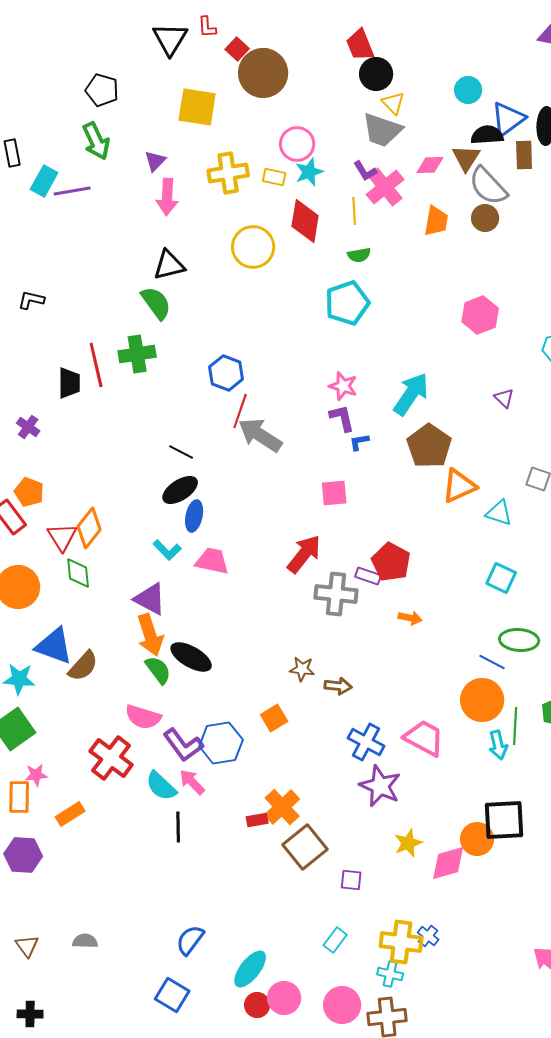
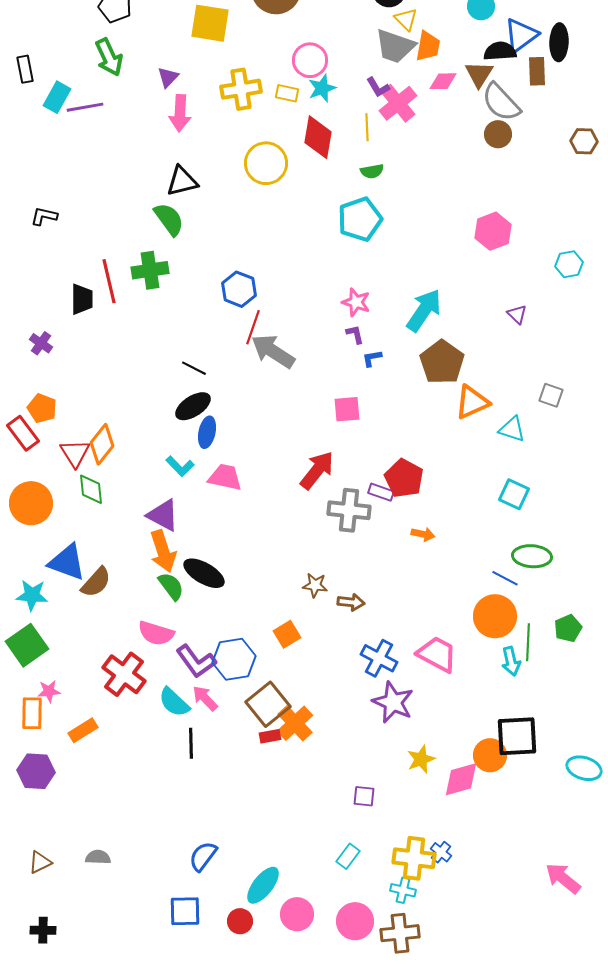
orange trapezoid: (436, 221) -> (428, 46), moved
purple L-shape: (342, 418) -> (355, 334), size x0.7
brown square: (305, 847) -> (268, 704), moved
brown triangle: (27, 946) -> (40, 862), turned 40
blue square: (172, 995) -> (185, 911), turned -32
red circle: (257, 1005) -> (240, 921), moved

